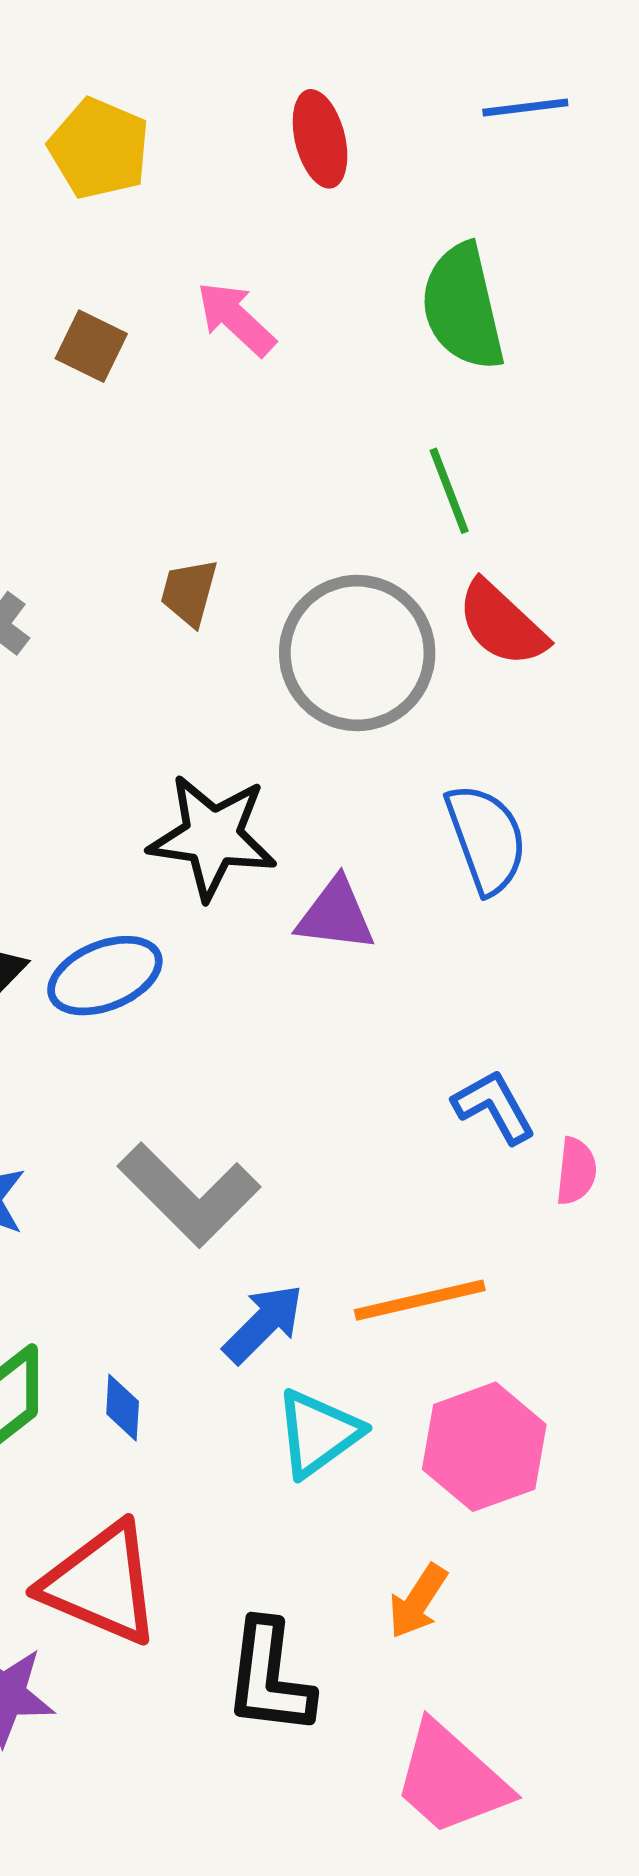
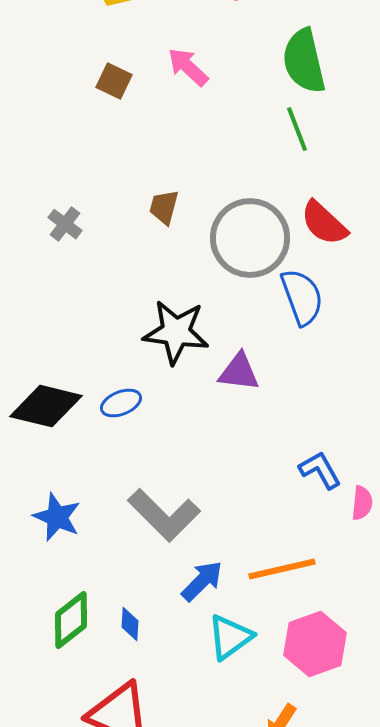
green line: (449, 491) -> (297, 129), moved
blue semicircle: (486, 839) -> (302, 297), moved
blue ellipse: (105, 976) -> (121, 403), size x0.7

